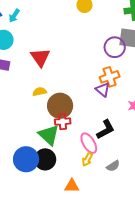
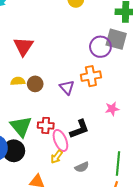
purple triangle: (103, 90) -> (67, 87), moved
brown circle: (60, 106) -> (35, 84), moved, size x0.6
red cross: (63, 122) -> (46, 125), moved

